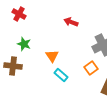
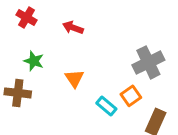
red arrow: (71, 22) -> (73, 28), moved
cyan rectangle: (61, 75) -> (106, 106), moved

